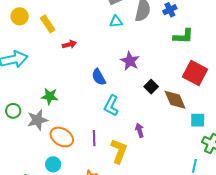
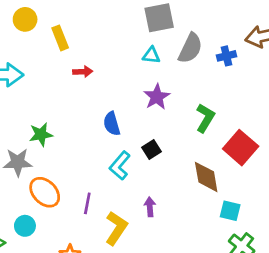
green L-shape: (183, 36) -> (205, 118), moved, turned -75
purple star: (130, 61) -> (157, 97), moved
black square: (151, 87) -> (151, 150), moved
green star: (50, 96) -> (41, 134), turned -30

